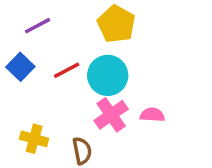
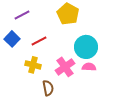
cyan circle: (108, 75) -> (86, 47), moved
yellow cross: (34, 139) -> (33, 65), moved

